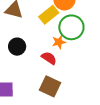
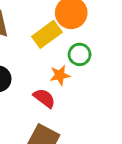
green circle: (71, 27) -> (80, 54), size x0.6

